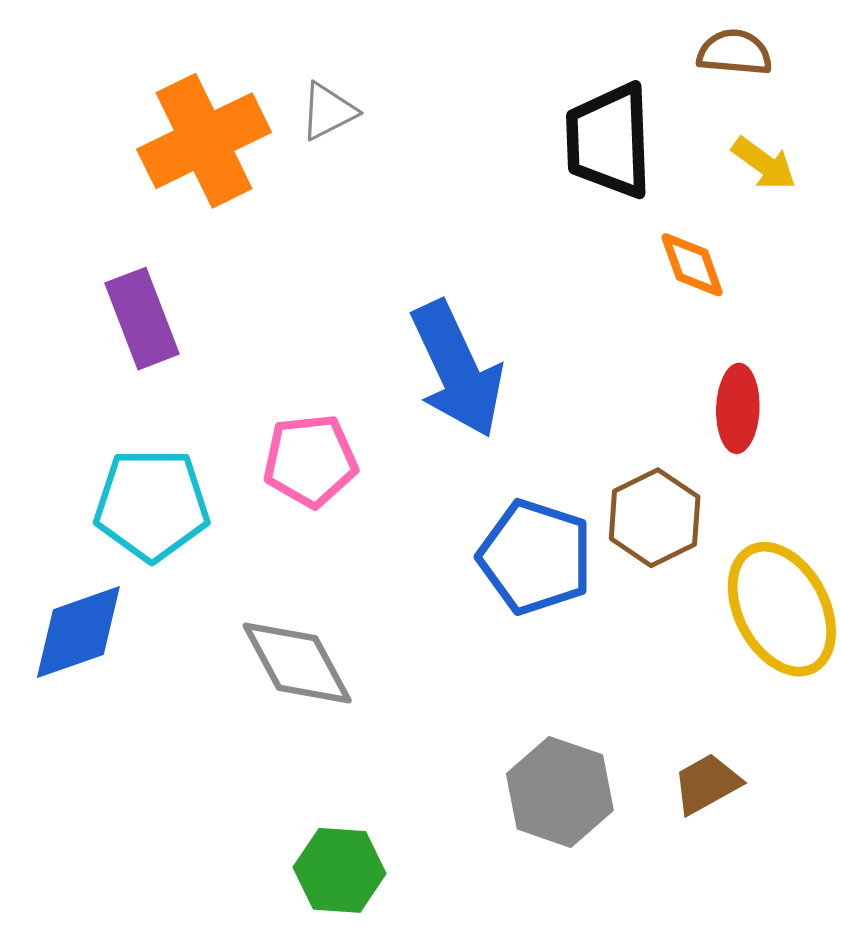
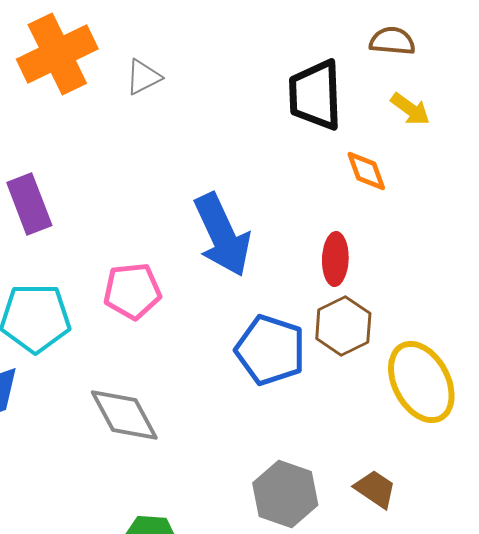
orange cross: (204, 141) -> (57, 54), moved
red ellipse: (738, 408) -> (335, 259), moved
brown trapezoid: (707, 784) -> (375, 489), turned 63

